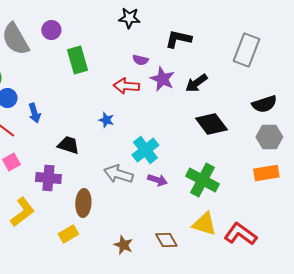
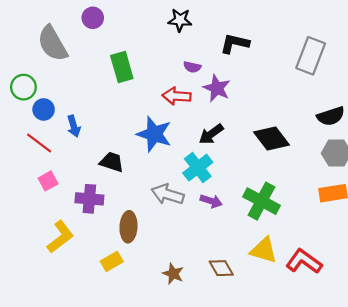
purple circle: (51, 30) -> (93, 18), moved
black arrow: (196, 83) -> (211, 134), moved
blue star: (106, 120) -> (154, 134), size x2.0

